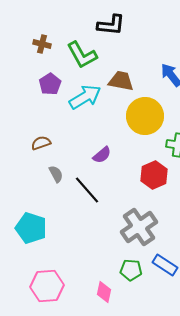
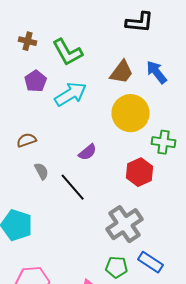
black L-shape: (111, 25) -> (140, 22), moved
brown trapezoid: (121, 81) -> (122, 72), moved, turned 116

